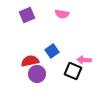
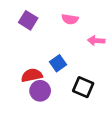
purple square: (27, 15) -> (28, 20), turned -35
pink arrow: (84, 60) -> (96, 41), moved

